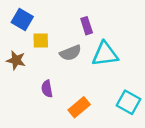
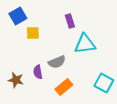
blue square: (22, 19) -> (18, 16), turned 30
gray semicircle: (70, 53) -> (57, 62), moved
brown star: (16, 60) -> (16, 80), moved

